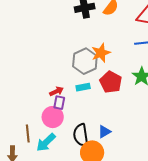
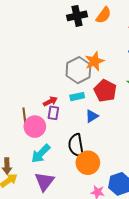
pink circle: (53, 117) -> (35, 127), moved
blue triangle: (104, 132) -> (92, 116), moved
brown line: (28, 133) -> (24, 117), moved

